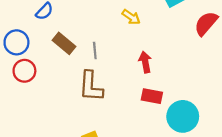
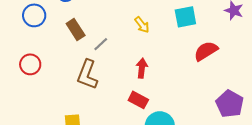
gray line: (95, 50) -> (101, 44), turned 35
red circle: (24, 71) -> (30, 64), moved

